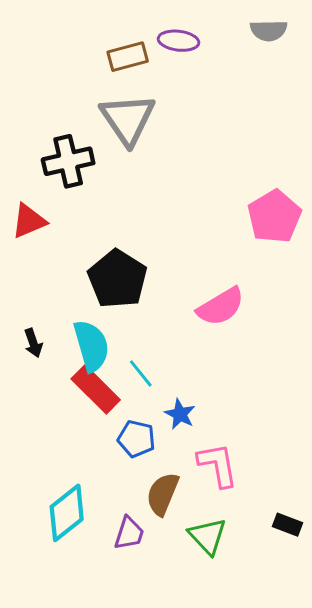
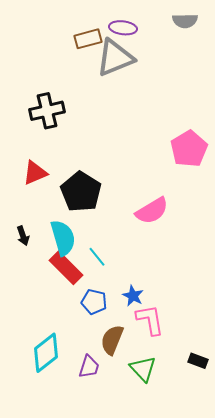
gray triangle: (128, 119) -> (115, 58), moved, turned 42
red triangle: (29, 221) -> (35, 173), moved
blue star: (180, 414) -> (133, 296), moved

